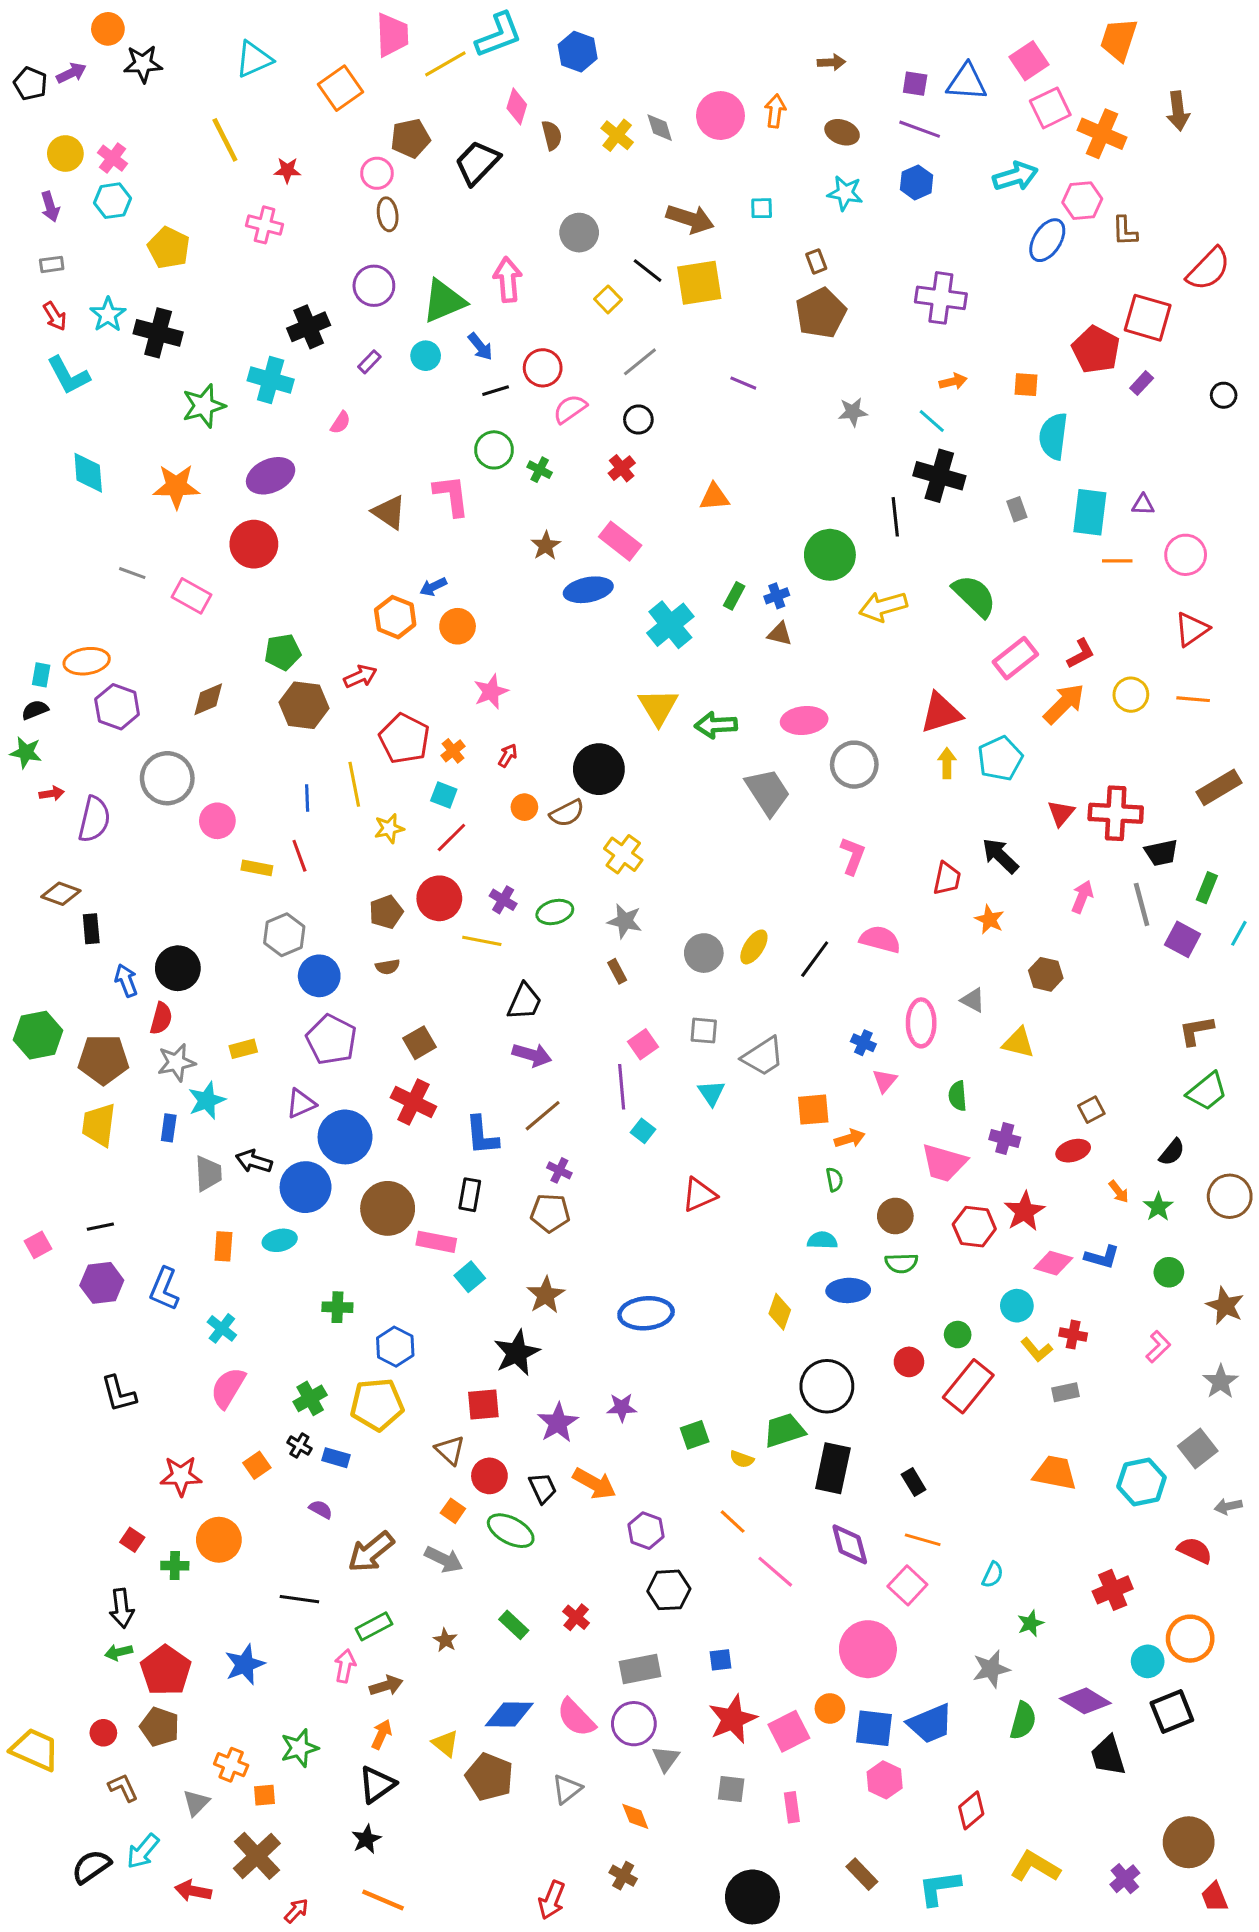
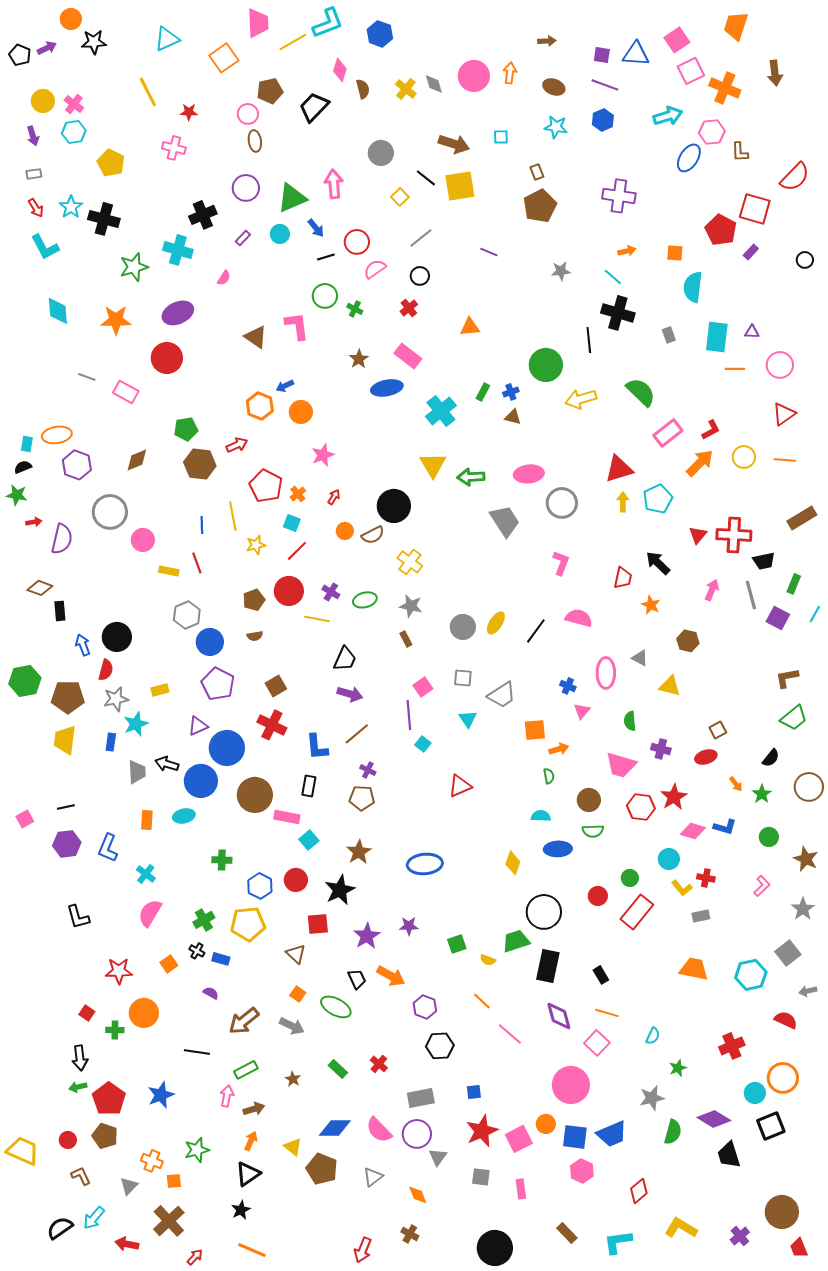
red circle: (489, 1476) -> (296, 880), moved

